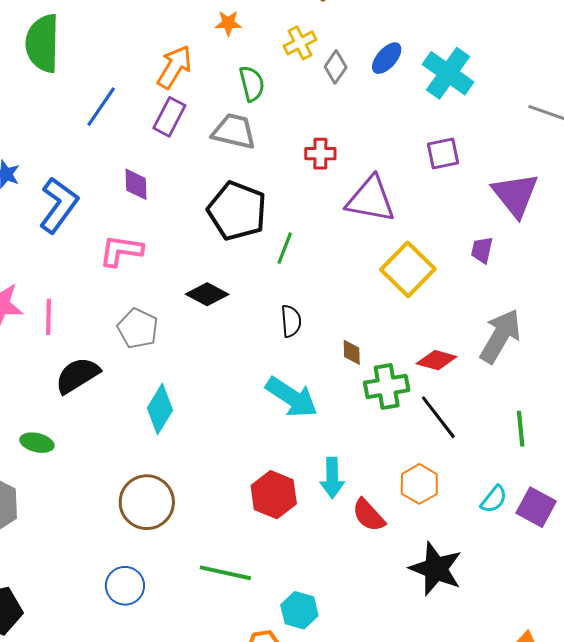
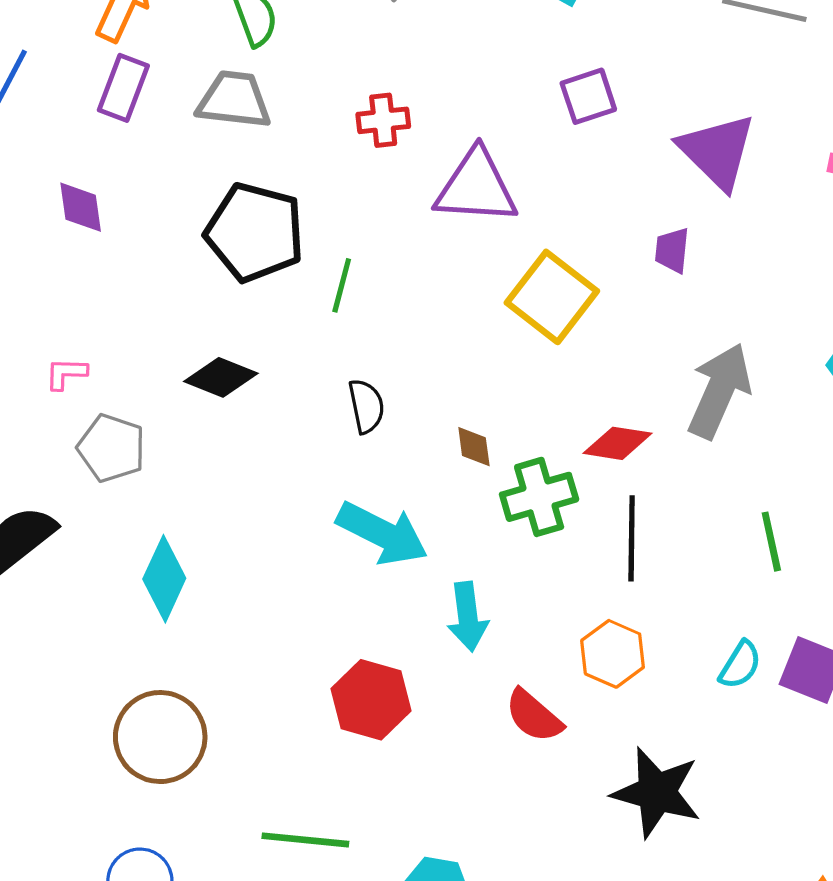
pink L-shape: (121, 251) -> (66, 373), moved, size x0.6
black line: (438, 417) -> (632, 538), turned 45
cyan arrow: (332, 478) -> (468, 617), moved

